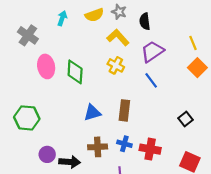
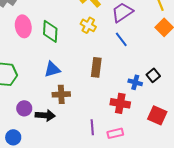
blue triangle: (92, 113) -> (52, 69), moved
blue cross: (124, 144) -> (135, 82), moved
brown cross: (98, 147) -> (61, 94), moved

